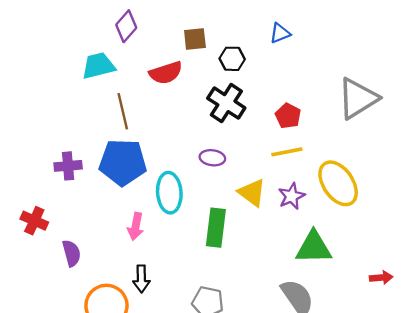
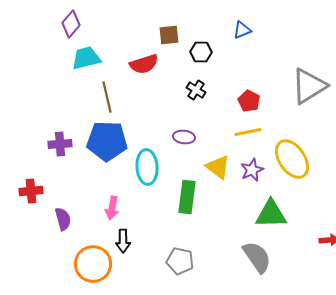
purple diamond: (126, 26) -> (71, 24), moved
black cross: (226, 103) -> (196, 90), size x0.6
red cross: (34, 221) -> (31, 191), turned -30
pink arrow: (136, 226) -> (112, 208), moved

